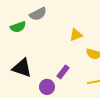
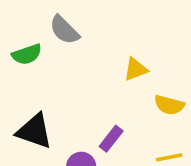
gray semicircle: (38, 14) -> (64, 30), turned 72

